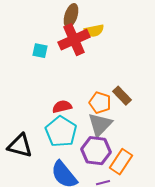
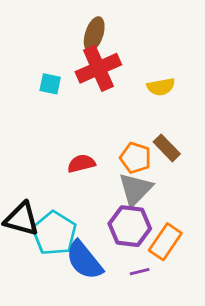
yellow semicircle: (94, 31) -> (161, 87), moved
cyan pentagon: (61, 132) -> (54, 233), moved

